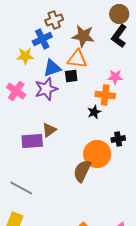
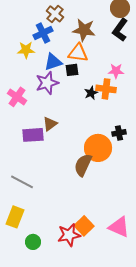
brown cross: (54, 20) -> (55, 14), turned -30
pink cross: (16, 91) -> (17, 97), moved
black star: (94, 112) -> (91, 93), moved

